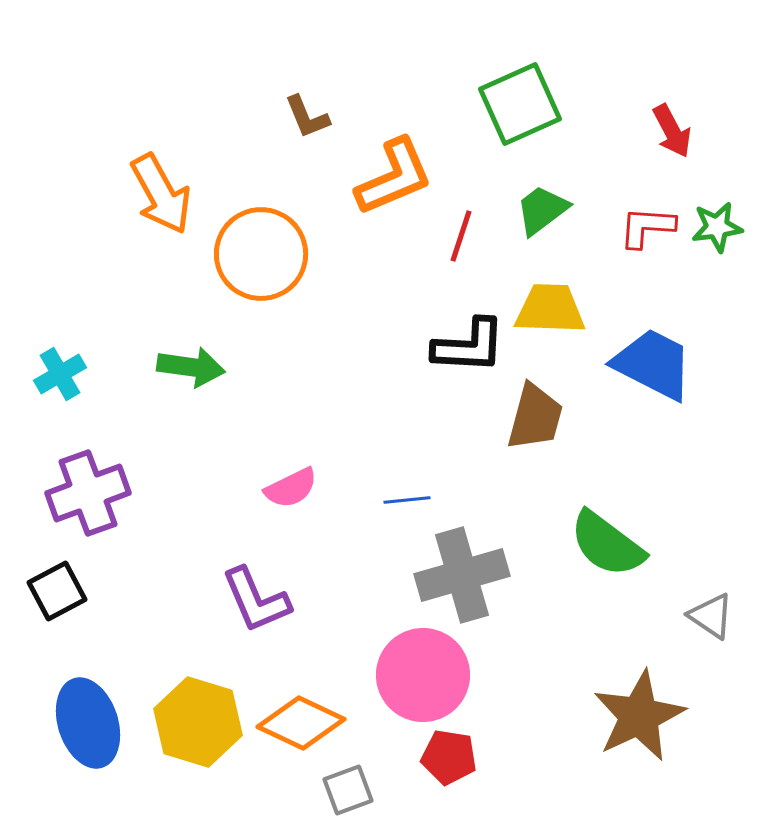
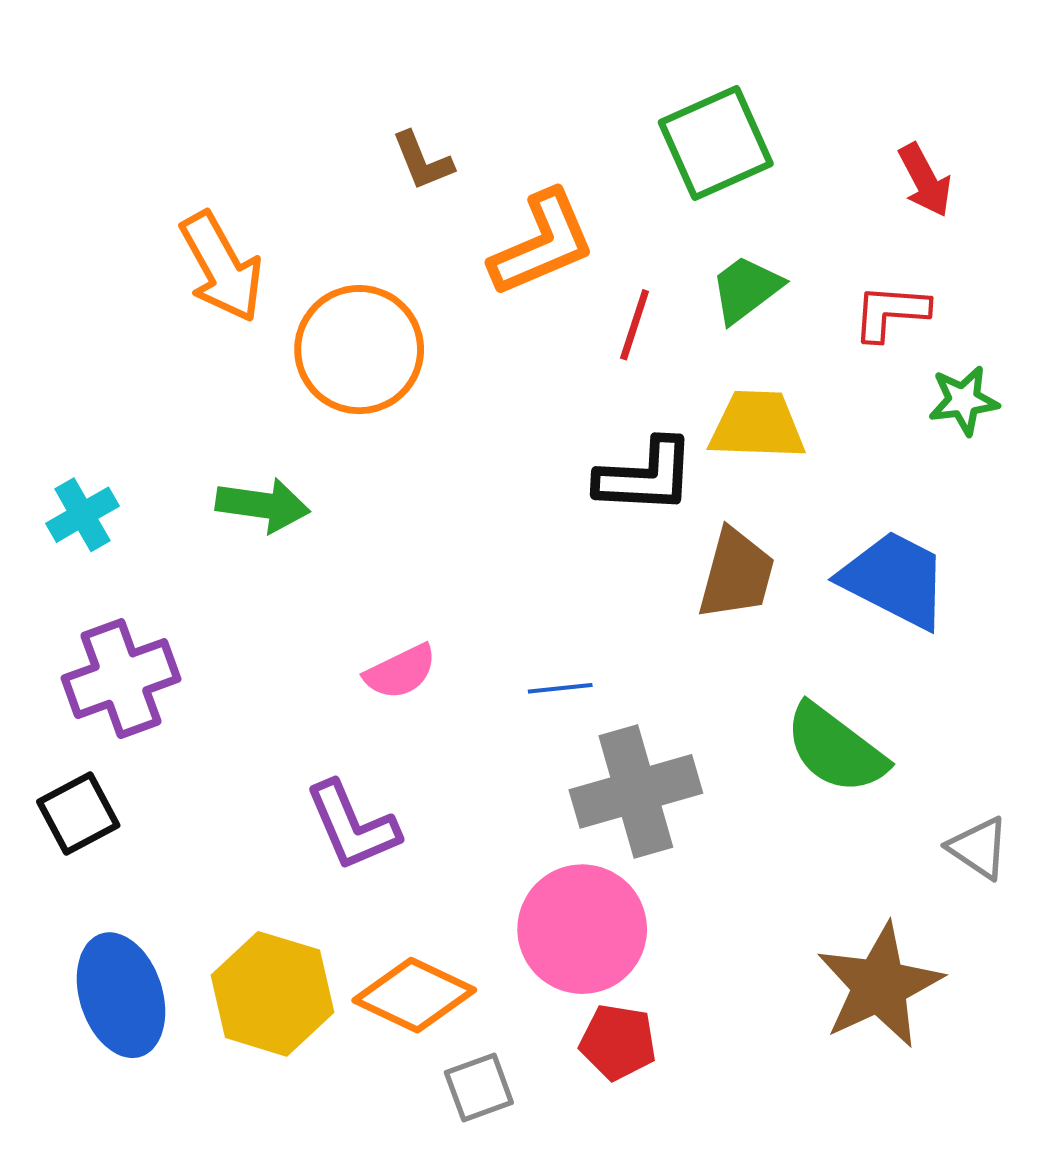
green star: (717, 227) -> (964, 400), moved
blue trapezoid: (653, 364) -> (895, 579), moved

